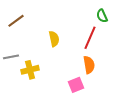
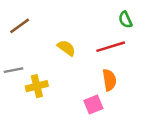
red line: (90, 38) -> (111, 47), turned 50
yellow semicircle: (54, 39) -> (66, 48), turned -42

